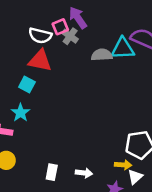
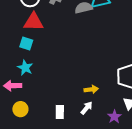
yellow arrow: (123, 165) -> (91, 89), moved
white arrow: (84, 173) -> (87, 108), turned -48

